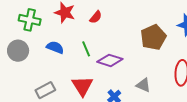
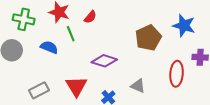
green line: (86, 49) -> (71, 34), moved

